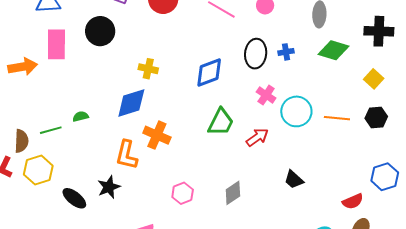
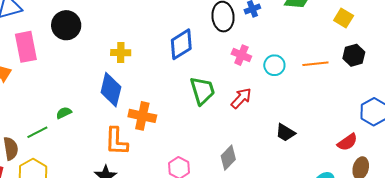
blue diamond: (131, 103) -> (111, 90), turned -48
cyan circle: (296, 111) -> (274, 65), size x0.7
green trapezoid: (221, 122) -> (202, 91), turned -32

